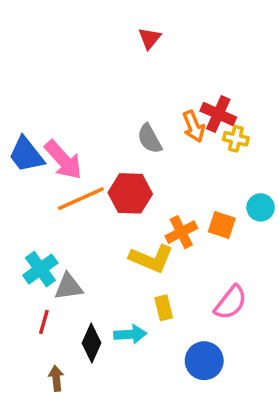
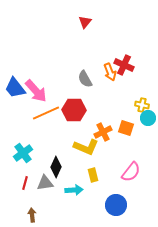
yellow cross: (236, 139) -> (142, 105), moved
gray triangle: (69, 287) -> (45, 183), moved
black diamond: (91, 343) -> (56, 167), moved

